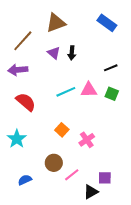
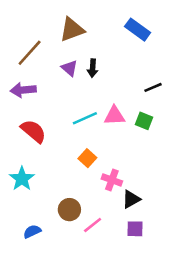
black line: (111, 68) -> (153, 87), moved
orange square: (62, 130) -> (87, 158), moved
pink cross: (87, 140) -> (112, 180), turned -35
black triangle: (91, 192) -> (131, 199), moved

